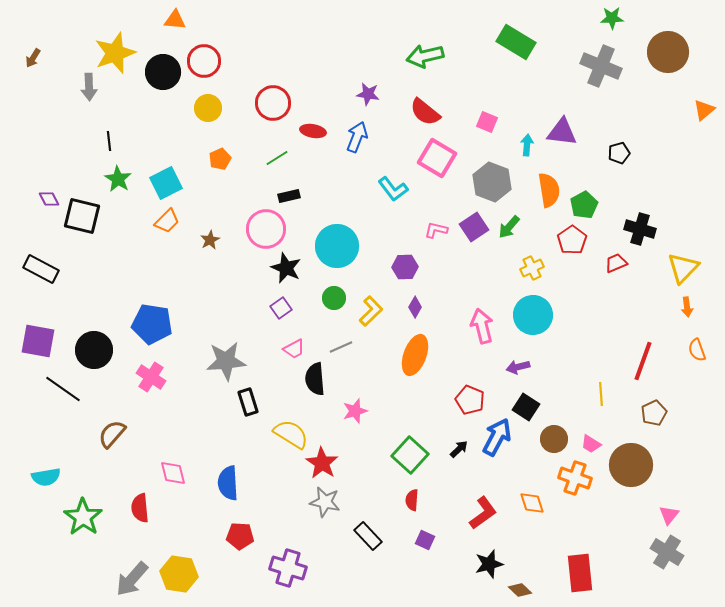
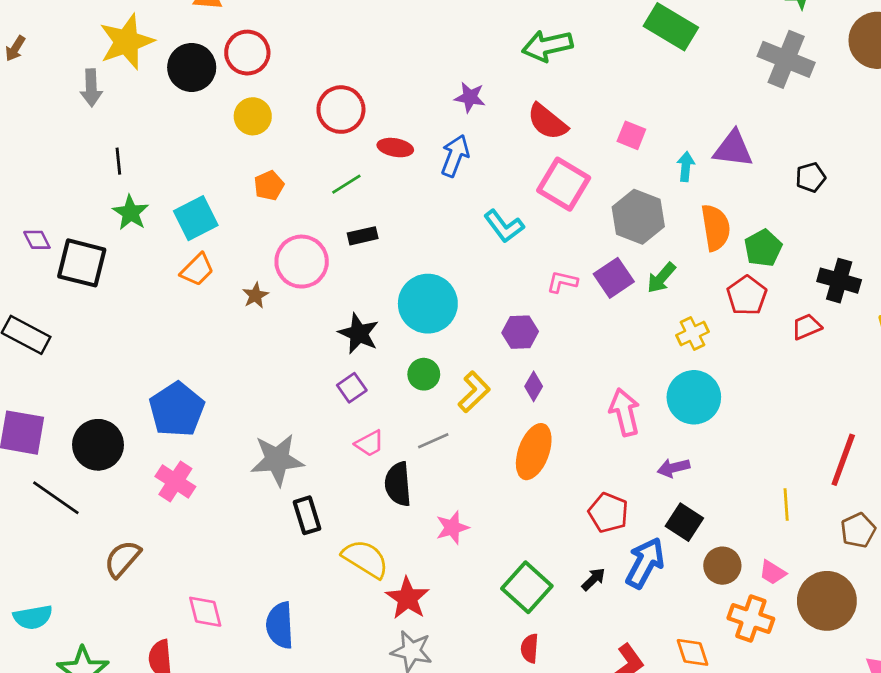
pink circle: (266, 229) -> (302, 262), moved
blue pentagon: (152, 324) -> (177, 409), turned 30

